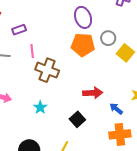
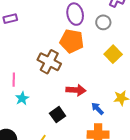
gray circle: (108, 38) -> (103, 22), moved
pink line: (32, 51) -> (14, 80), moved
brown cross: (47, 70) -> (49, 62), moved

